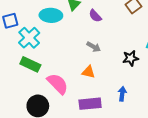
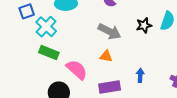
gray arrow: (94, 47) -> (109, 31), size x1.6
black star: (131, 58) -> (144, 25), moved

